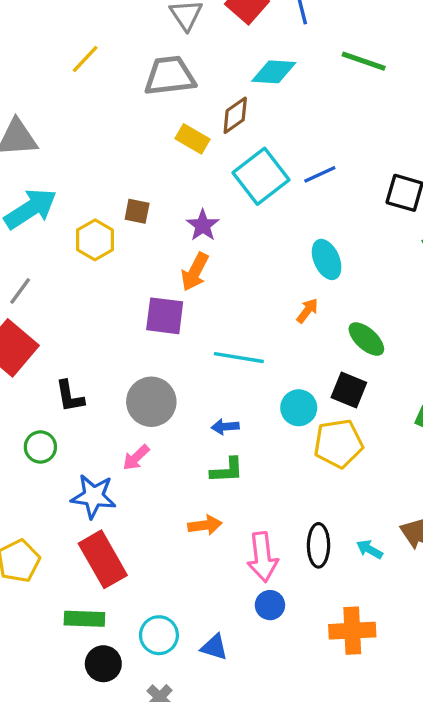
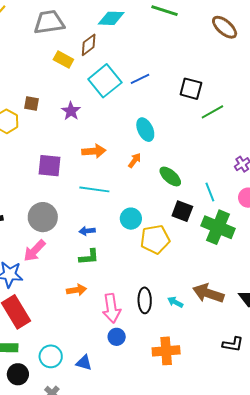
orange arrow: (195, 272) -> (94, 151), moved, turned -120
black square: (349, 390) -> (182, 211), moved
pink arrow: (136, 458) -> (34, 251), size x1.4

